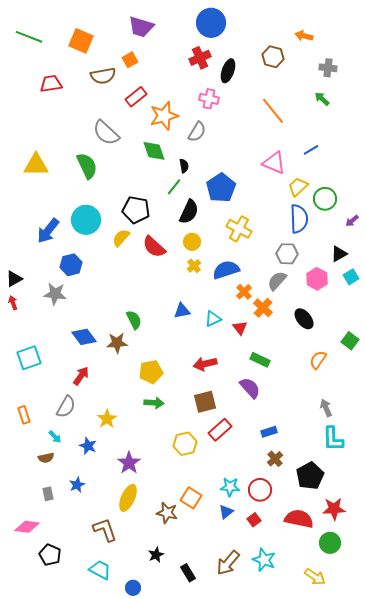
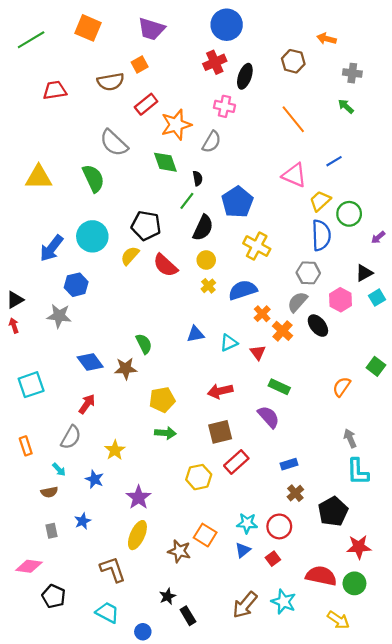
green line: (29, 37) -> (31, 40), turned -52
orange square: (81, 41) -> (88, 28), moved
black ellipse: (304, 319) -> (318, 326), moved
red semicircle: (299, 519) -> (321, 576), moved
black rectangle: (188, 573) -> (188, 616), moved

